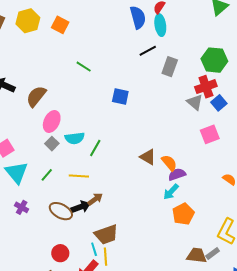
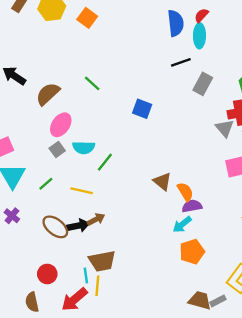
green line: (84, 67) -> (92, 83), moved

